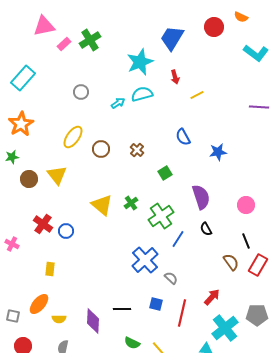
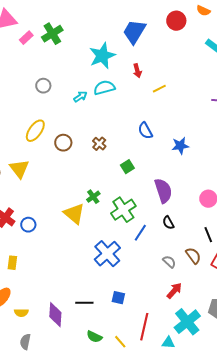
yellow triangle: (102, 205) -> (74, 214), moved
gray semicircle: (171, 278) -> (169, 262), moved
red line: (182, 313) -> (144, 327), moved

